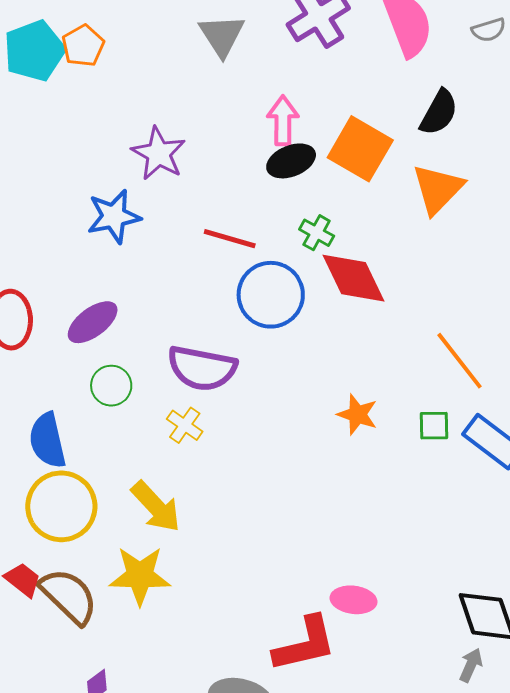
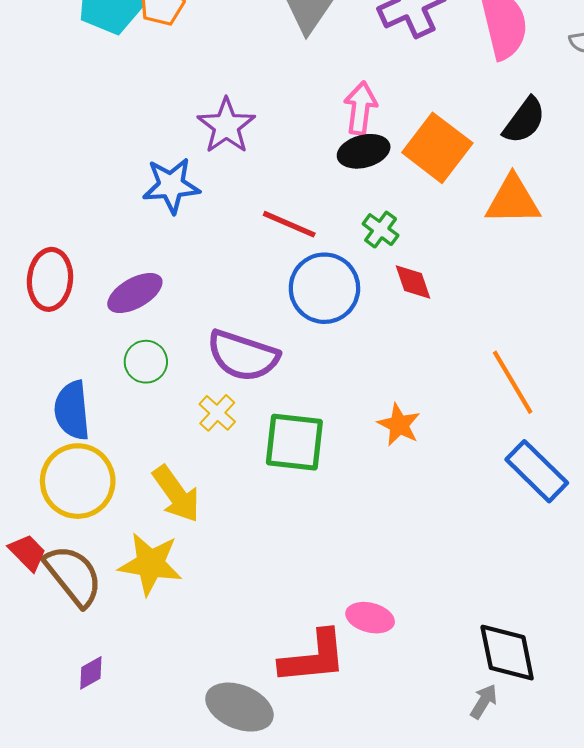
orange triangle: (438, 189) -> (513, 200), turned 38
red diamond: (353, 278) -> (413, 282), size x0.6
green square: (434, 426) -> (294, 442), moved, size x1.8

